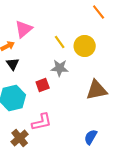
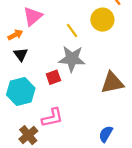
yellow circle: (85, 46) -> (102, 20), moved
gray star: (60, 68) -> (72, 59), size x1.4

